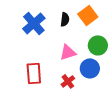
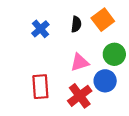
blue cross: (34, 23) -> (40, 29), size x0.7
red cross: (68, 81) -> (80, 96), size x1.5

